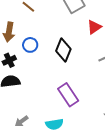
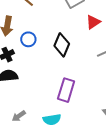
purple rectangle: (68, 95) -> (66, 90), turned 50

